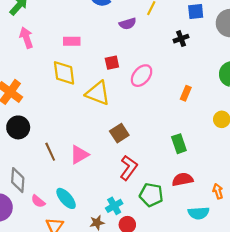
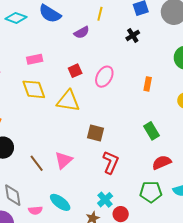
brown square: (119, 133) -> (95, 133), turned -30
green pentagon: (151, 195) -> (151, 192), moved
pink semicircle: (38, 201) -> (35, 210), turned -32

